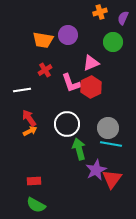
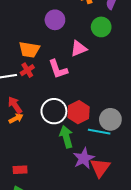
orange trapezoid: (43, 40) -> (29, 50), moved
red cross: (45, 70) -> (27, 70), moved
red hexagon: (91, 87) -> (79, 112), moved
gray circle: (108, 128) -> (110, 119), moved

